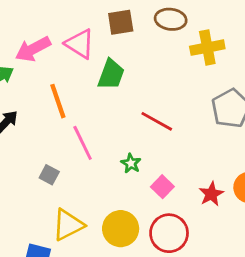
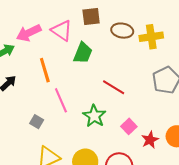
brown ellipse: (171, 19) -> (122, 31), moved
green star: (131, 163) -> (94, 116), size x1.6
pink square: (162, 187) -> (129, 126), moved

